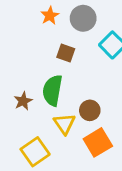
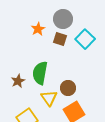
orange star: (50, 16) -> (38, 29), moved
brown square: (66, 53) -> (60, 39), moved

